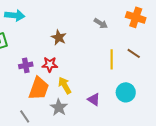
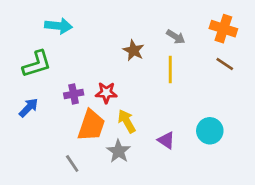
brown star: (59, 37) -> (134, 50), moved
brown line: (134, 53) -> (225, 64), moved
yellow line: (112, 59) -> (170, 69), moved

